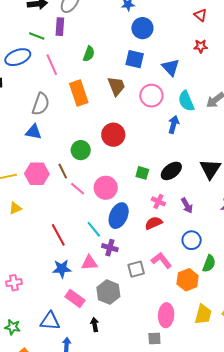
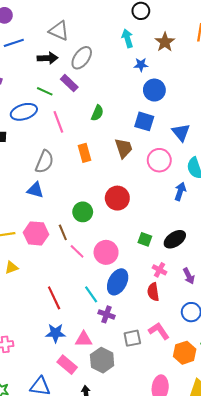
purple rectangle: (60, 27) -> (69, 83), turned -54
orange rectangle: (79, 93) -> (84, 153), size x0.7
red semicircle: (154, 223) -> (153, 292), turned -78
pink triangle: (89, 263) -> (84, 339), moved

